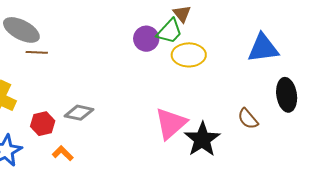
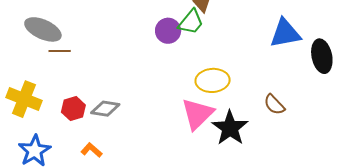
yellow ellipse: (189, 55) -> (213, 80), moved
black ellipse: (287, 95) -> (322, 56), moved
red hexagon: (43, 124) -> (73, 109), moved

